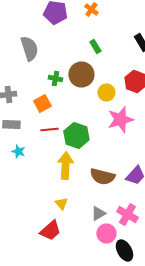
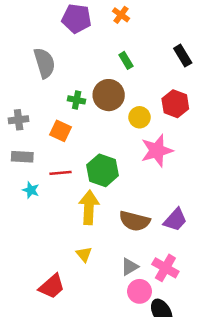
orange square: (42, 104) -> (60, 131), turned -36
red line: (49, 130) -> (60, 173), moved
red trapezoid: (50, 230) -> (52, 286), moved

